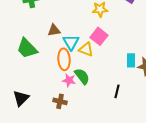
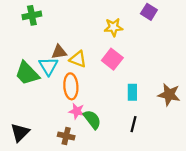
cyan triangle: (71, 42) -> (48, 66), moved
yellow triangle: (86, 49) -> (78, 59), moved
cyan rectangle: (131, 60) -> (132, 92), moved
green semicircle: (82, 76) -> (92, 119), moved

